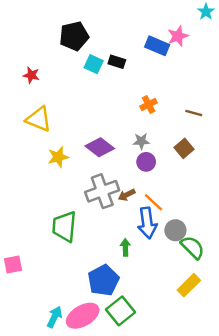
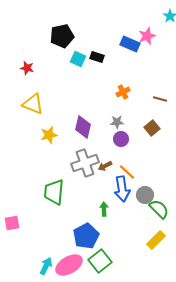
purple diamond: (100, 147) -> (83, 127), turned 65

